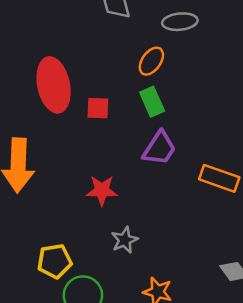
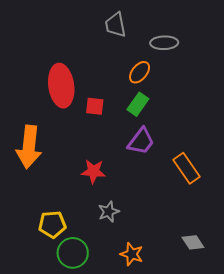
green rectangle: (152, 102) -> (138, 104), turned 55
orange rectangle: (219, 178) -> (187, 168), turned 32

